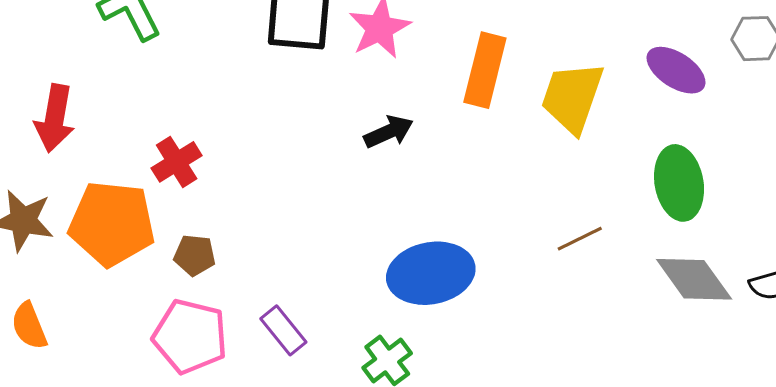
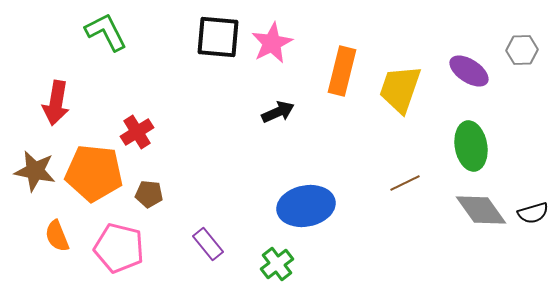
orange semicircle: (29, 326) -> (57, 236), moved
pink pentagon: (190, 336) -> (119, 248), moved

